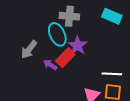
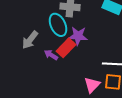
purple star: (77, 46) -> (78, 36), turned -30

